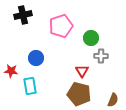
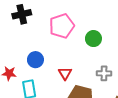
gray cross: (101, 56) -> (104, 73), moved
red triangle: (82, 71) -> (65, 73), moved

